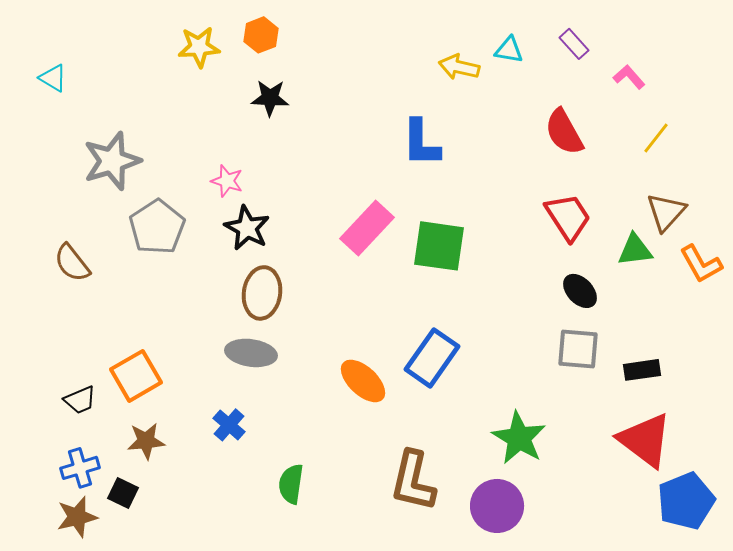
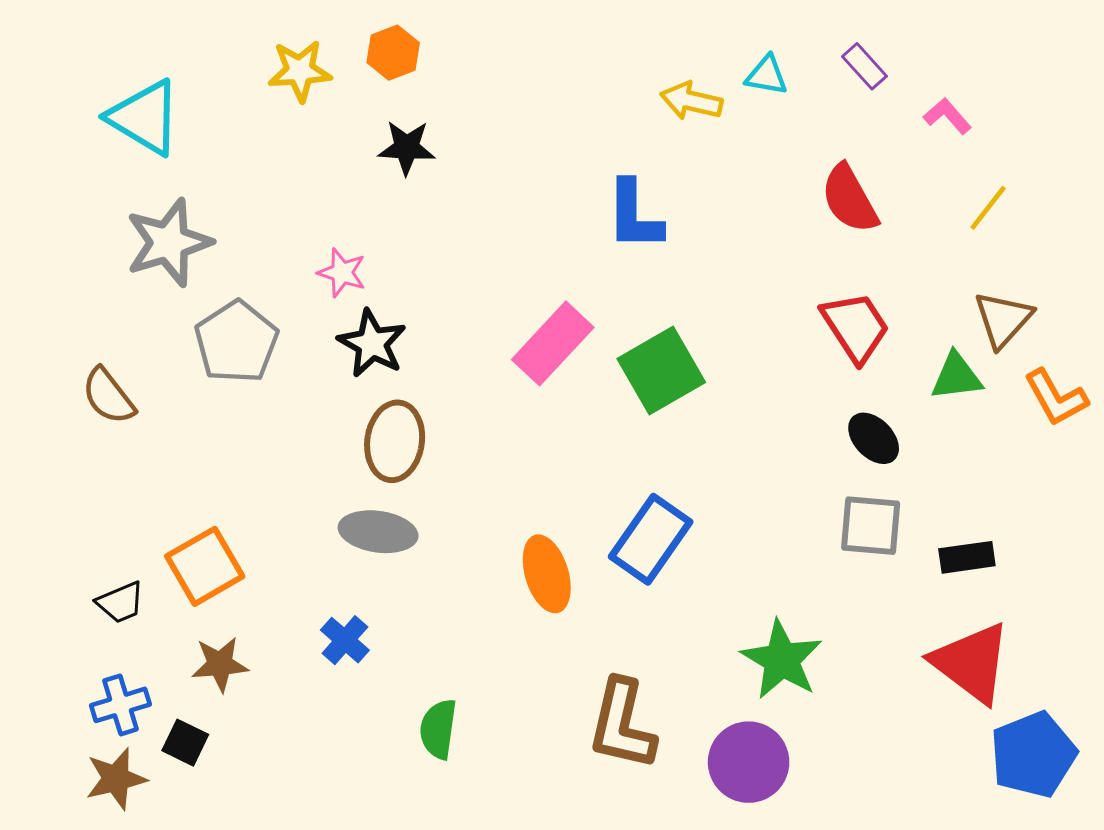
cyan triangle: (53, 78) -> (145, 117), moved, size x1.8
green square: (439, 246) -> (661, 371), turned -38
orange ellipse: (363, 381) -> (547, 574), turned 30

